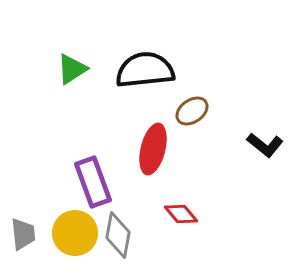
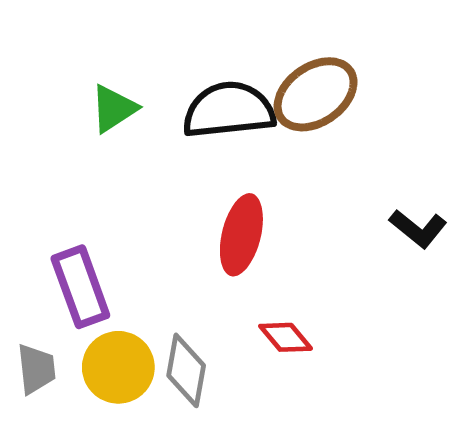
brown ellipse: (192, 111) -> (316, 94), moved, size x1.6
purple rectangle: (93, 182) -> (80, 287), moved

